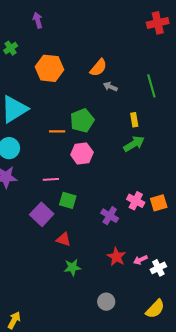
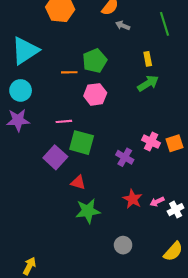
green square: (68, 200) -> (82, 143), size x1.4
green star: (72, 267) -> (88, 211), size x1.4

